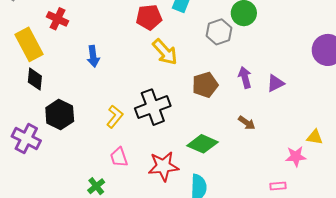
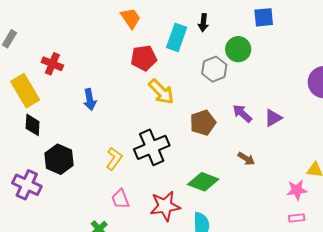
purple arrow: (245, 77) -> (242, 113), turned -30
pink rectangle: (278, 186) -> (297, 218), moved

